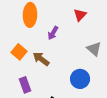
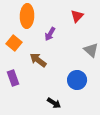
orange square: (19, 52) -> (14, 43), moved
purple rectangle: (25, 85) -> (13, 78), moved

